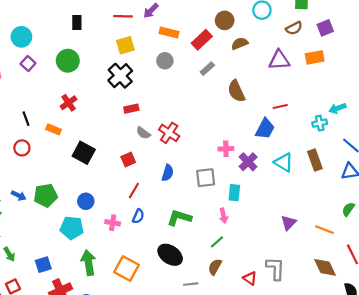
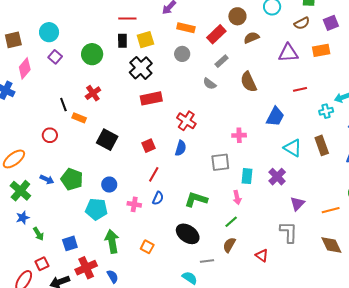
red line: (123, 16) -> (127, 18), moved
black rectangle: (77, 23) -> (122, 41), moved
red line: (280, 106) -> (300, 89), moved
red rectangle: (131, 109) -> (151, 98), size x1.5
black line: (26, 119) -> (63, 105), moved
gray semicircle: (143, 133) -> (210, 84), moved
purple cross: (248, 162) -> (277, 177), moved
blue semicircle: (168, 173) -> (181, 148), moved
green pentagon: (46, 195) -> (72, 179), turned 30
orange line: (324, 230) -> (331, 210), turned -36
orange square: (126, 269) -> (147, 247), size x0.6
gray L-shape: (275, 269) -> (289, 232), moved

